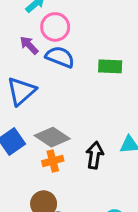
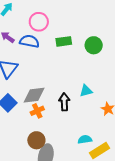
pink circle: (55, 27) -> (39, 22), moved
gray diamond: (52, 137) -> (34, 95), turned -30

